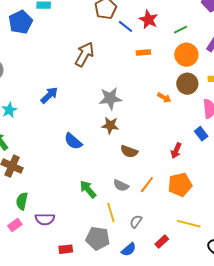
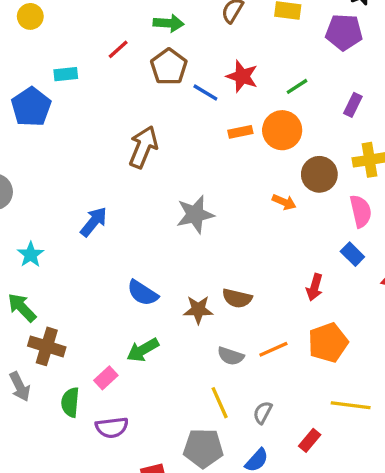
orange circle: (186, 55) -> (282, 130), moved
brown star: (110, 125) -> (198, 310), moved
orange line: (147, 185) -> (273, 349), turned 36
green arrow: (88, 189) -> (143, 350), moved, turned -72
pink rectangle: (15, 225) -> (106, 378), moved

